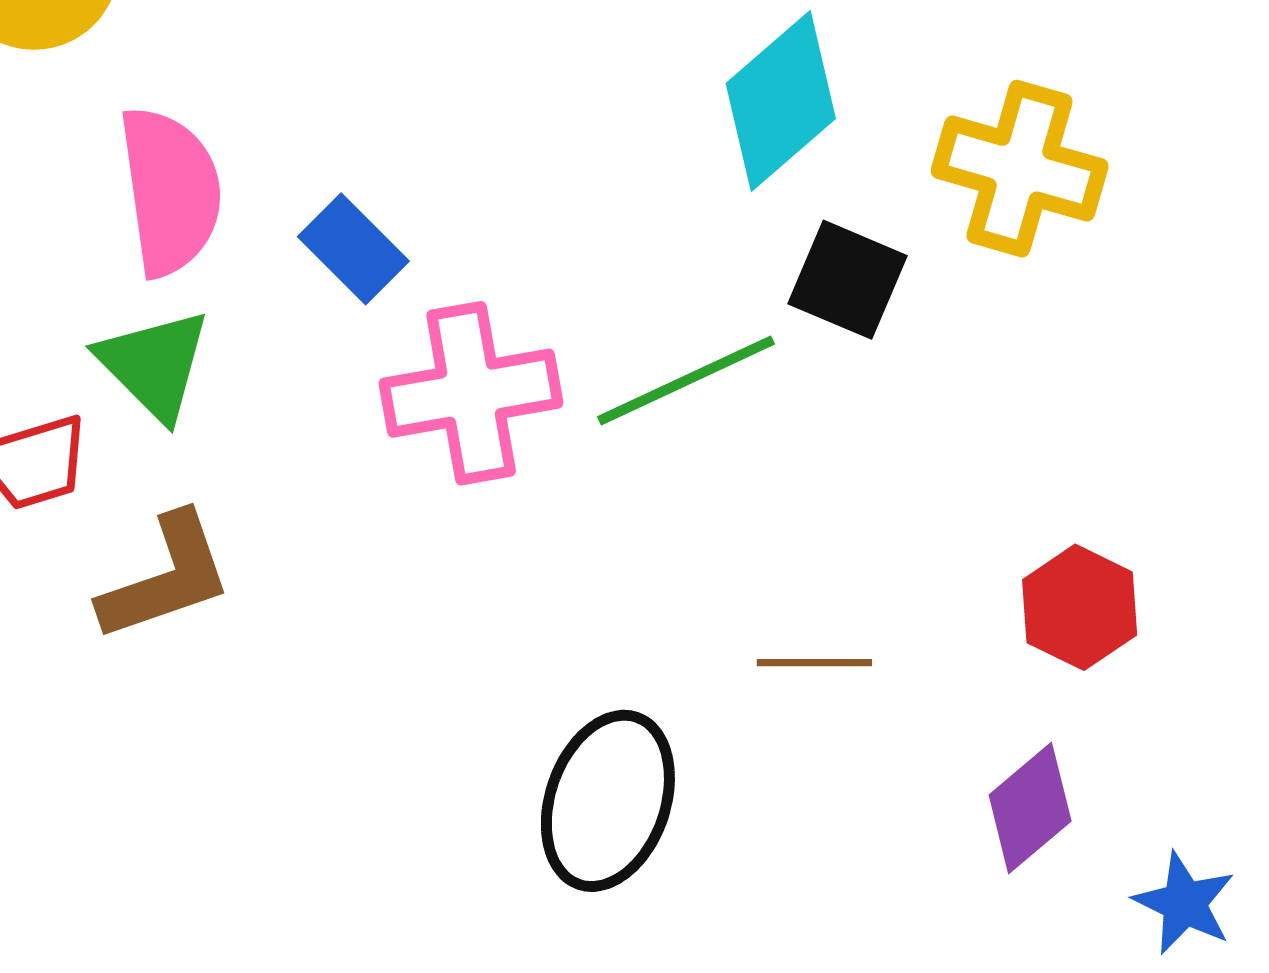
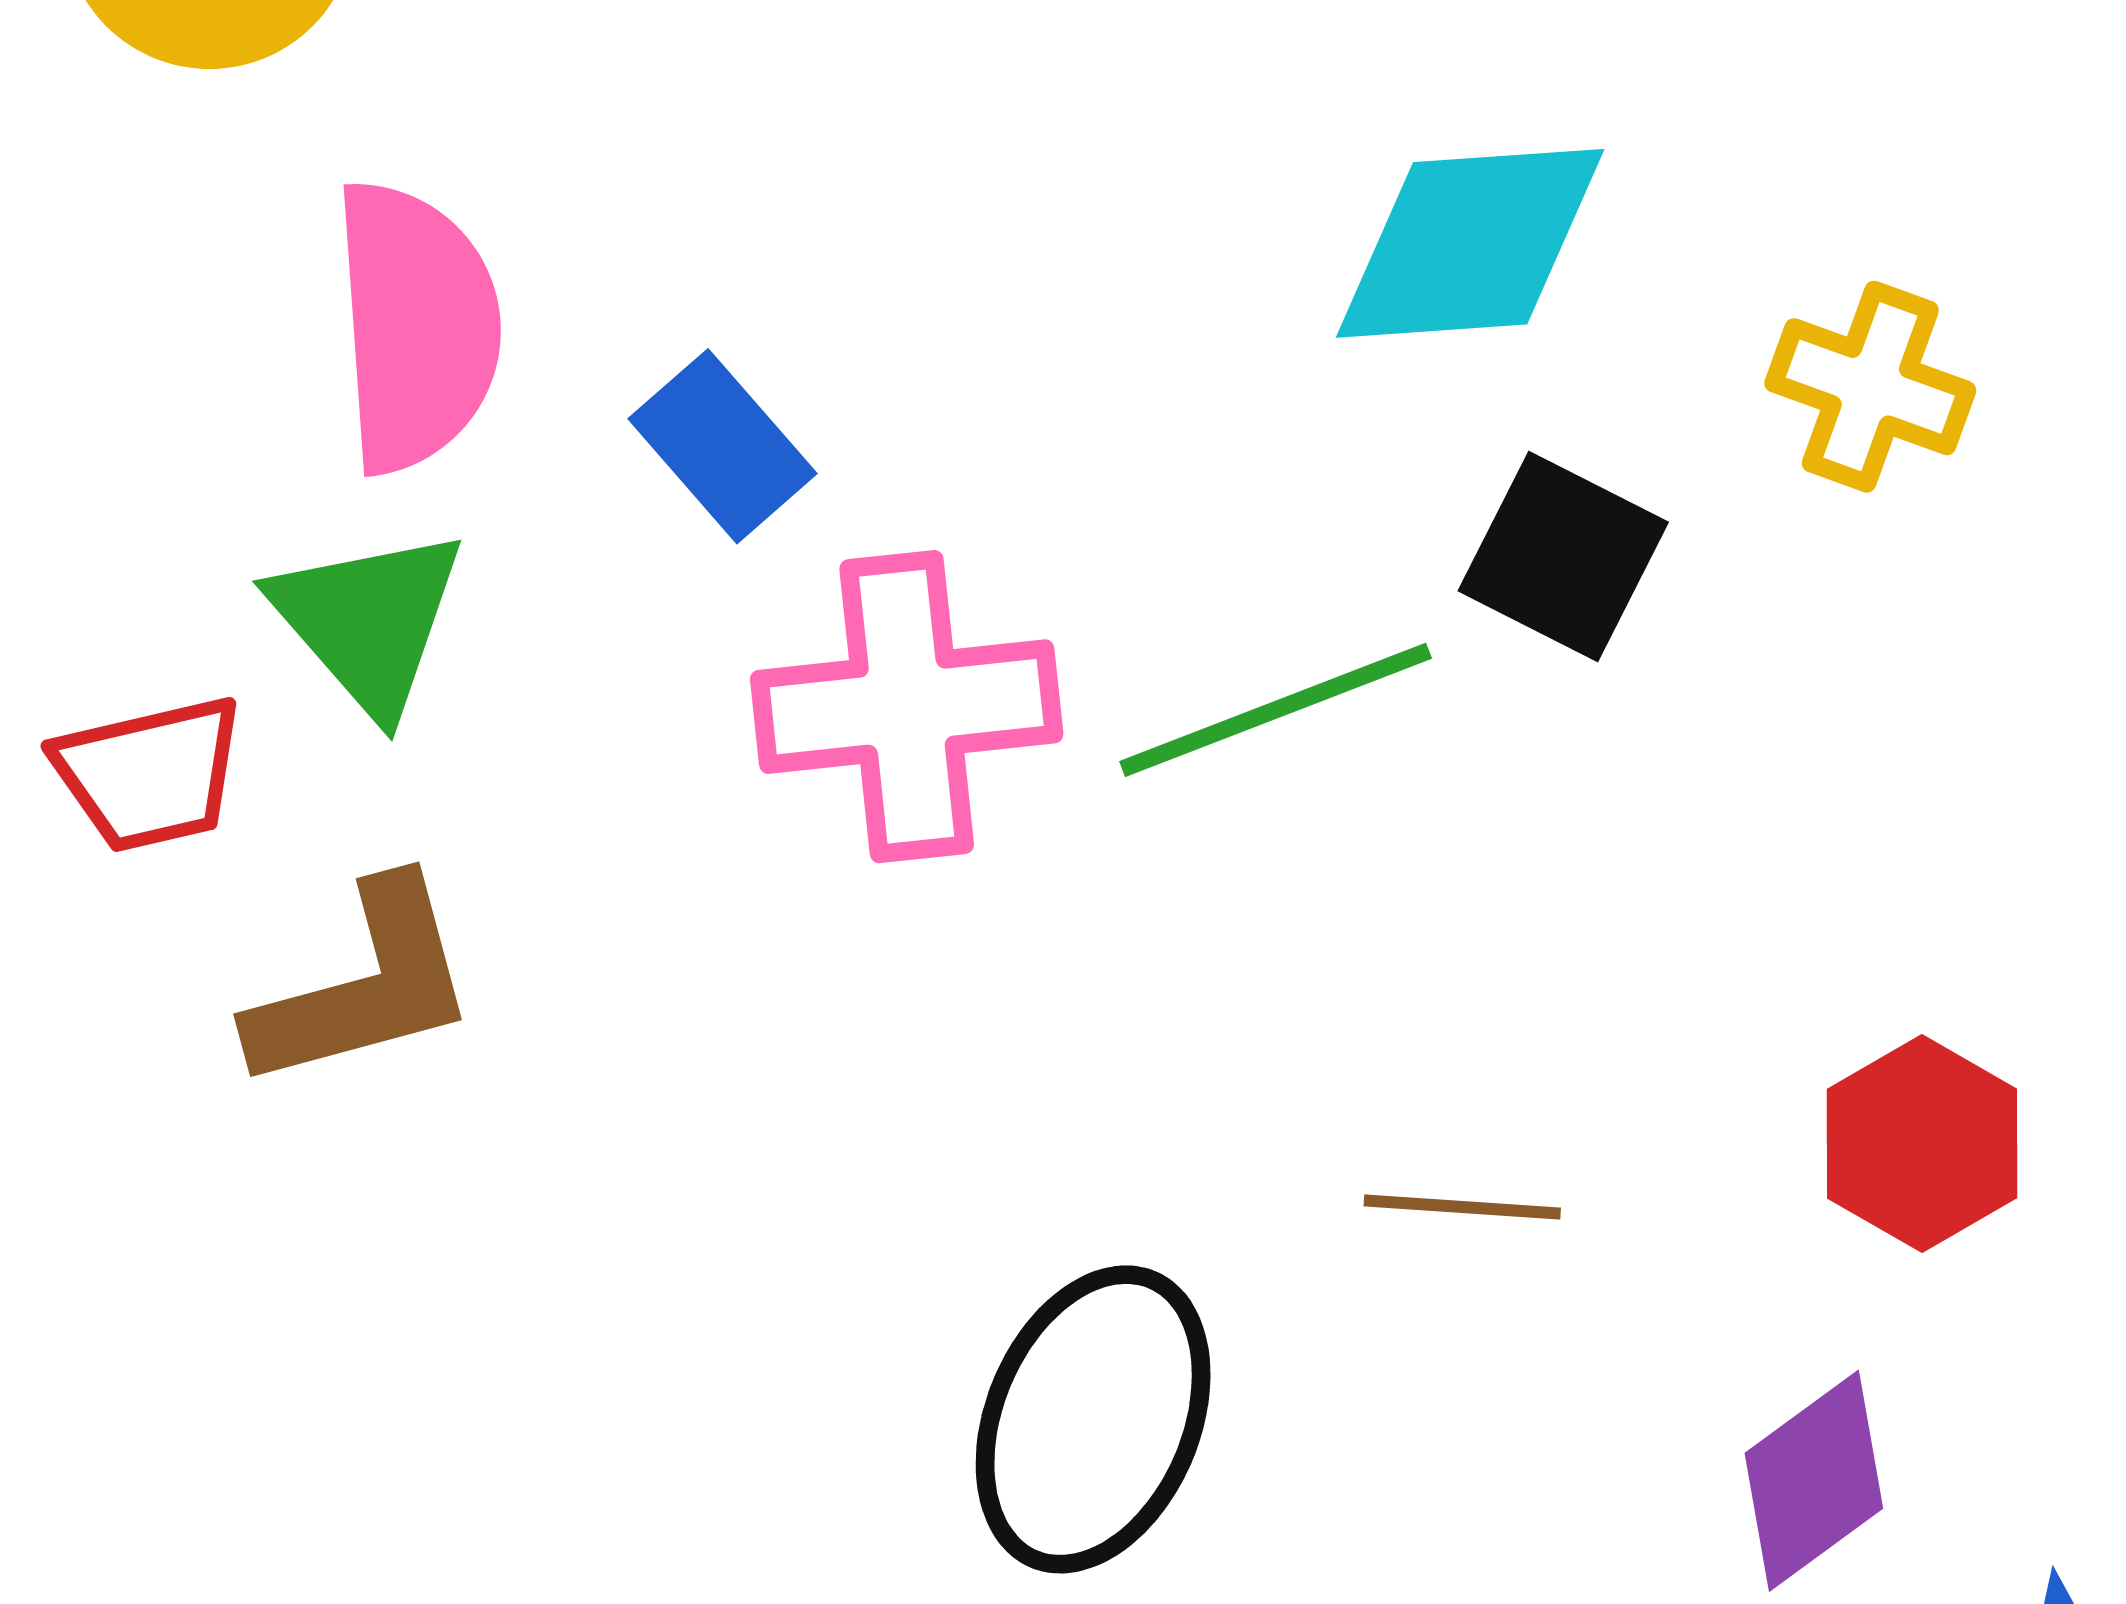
cyan diamond: (781, 101) -> (1470, 243), turned 33
yellow cross: (1020, 169) -> (1870, 387), size x0.7

